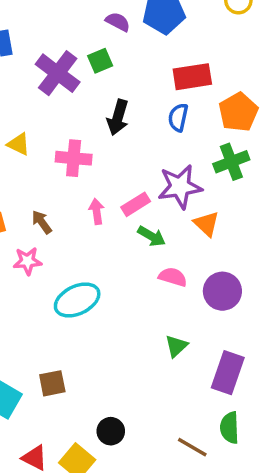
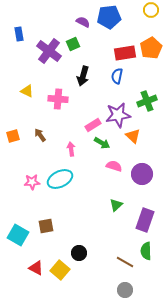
orange pentagon: (238, 112) -> (151, 48), moved
pink arrow: (97, 211) -> (71, 149), moved
pink star: (27, 261) -> (32, 182), moved

